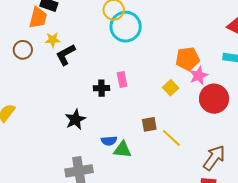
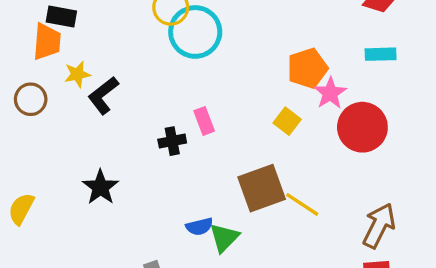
black star: (75, 119) -> (100, 187), moved
brown square: (149, 124) -> (262, 188), size x1.8
green triangle: (122, 150) -> (224, 238), turned -42

